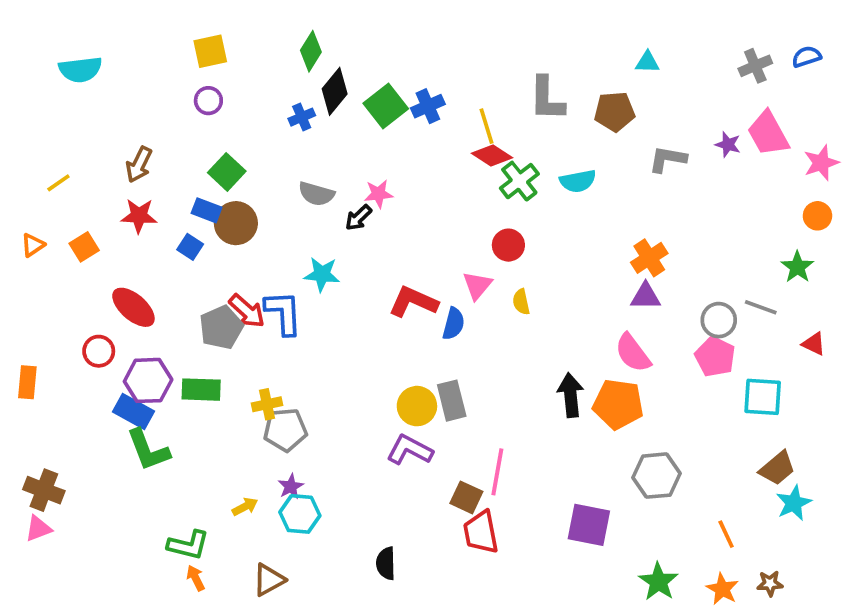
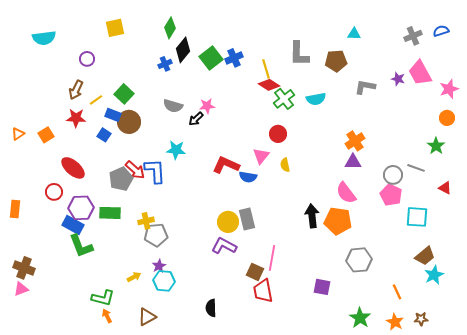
purple circle: (208, 101) -> (87, 59), moved
yellow line: (58, 183) -> (96, 100), moved
blue semicircle: (454, 324) -> (248, 177), turned 84
purple square: (589, 525) -> (322, 287), size x0.7

